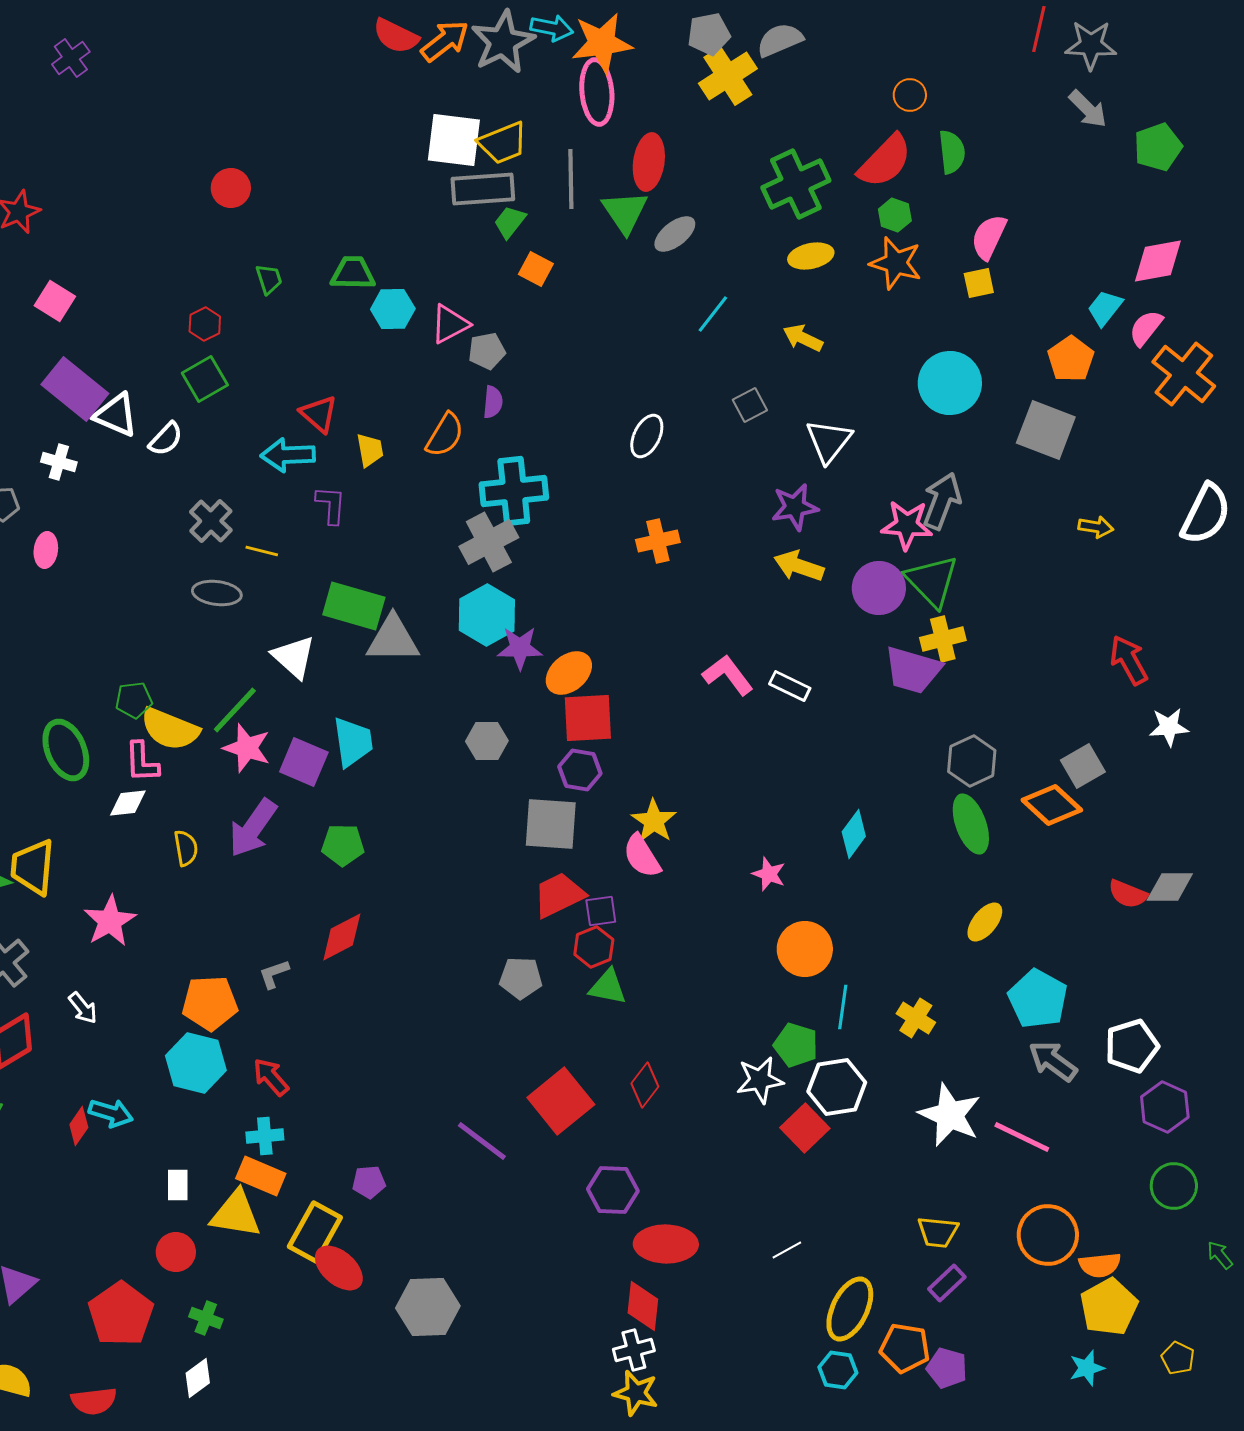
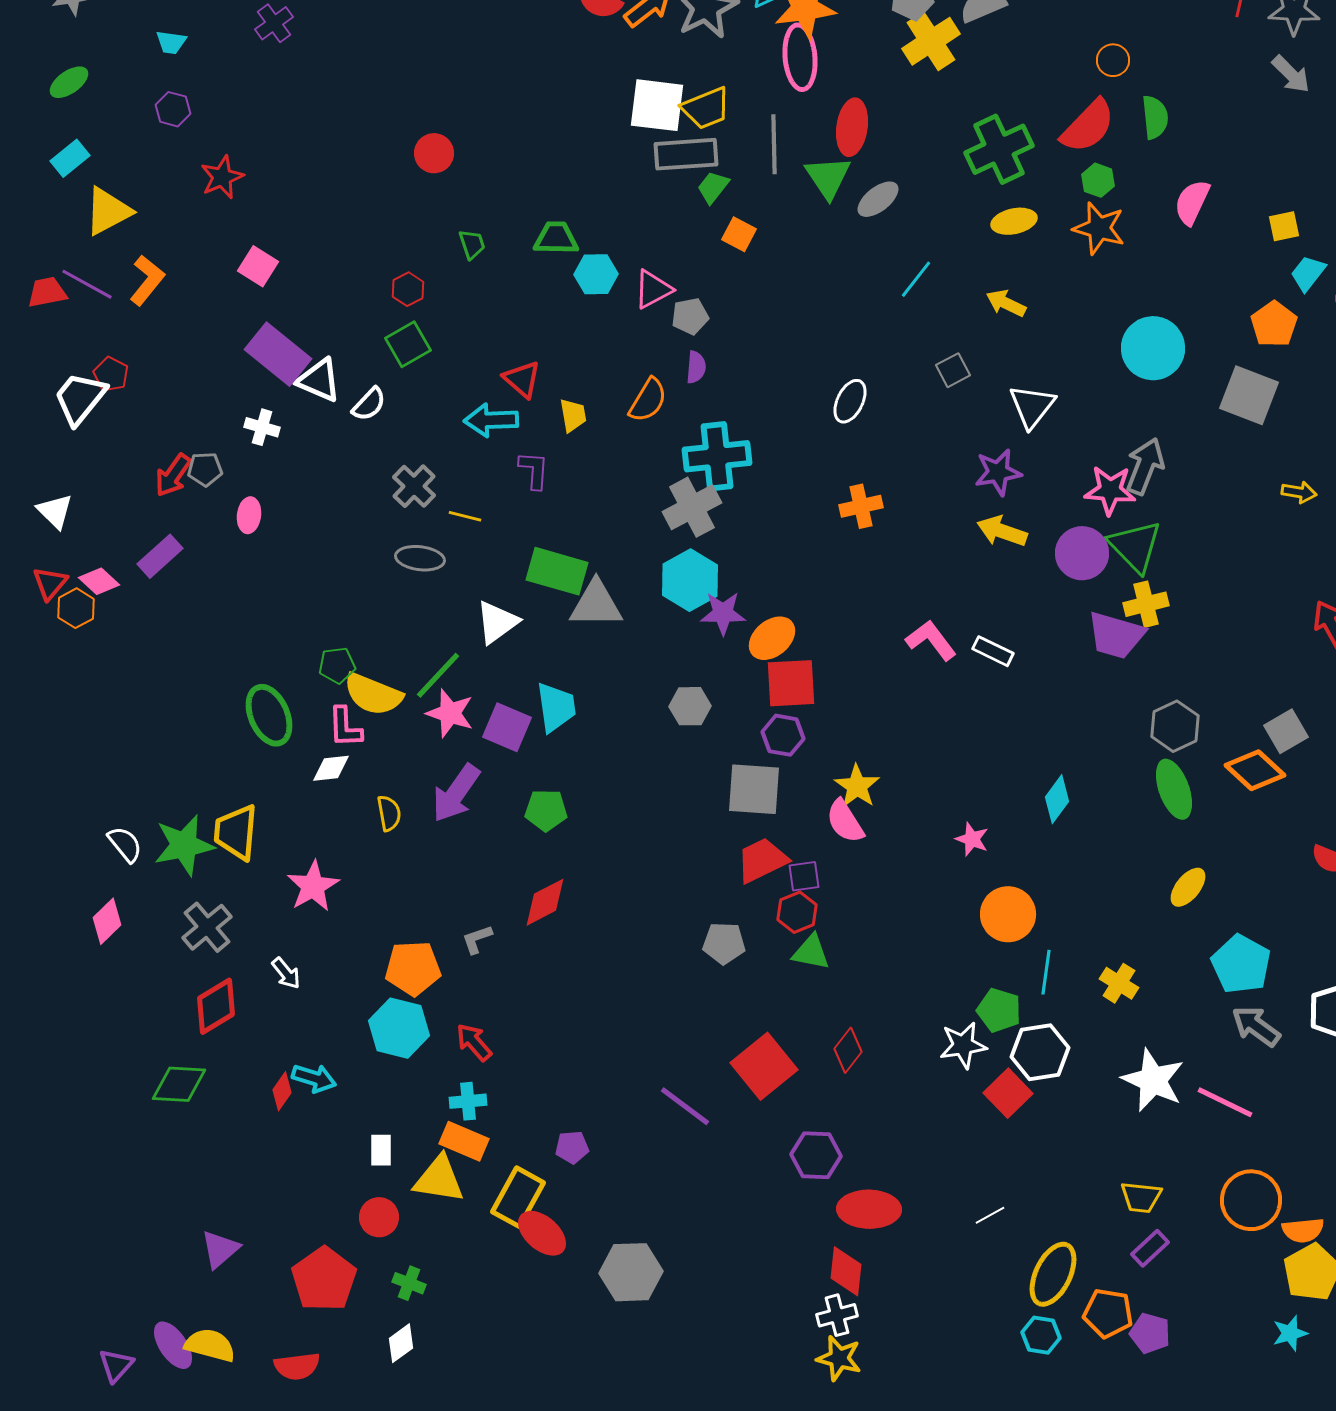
yellow square: (979, 283) -> (1284, 226), moved
white triangle: (294, 657) -> (497, 622), turned 42

